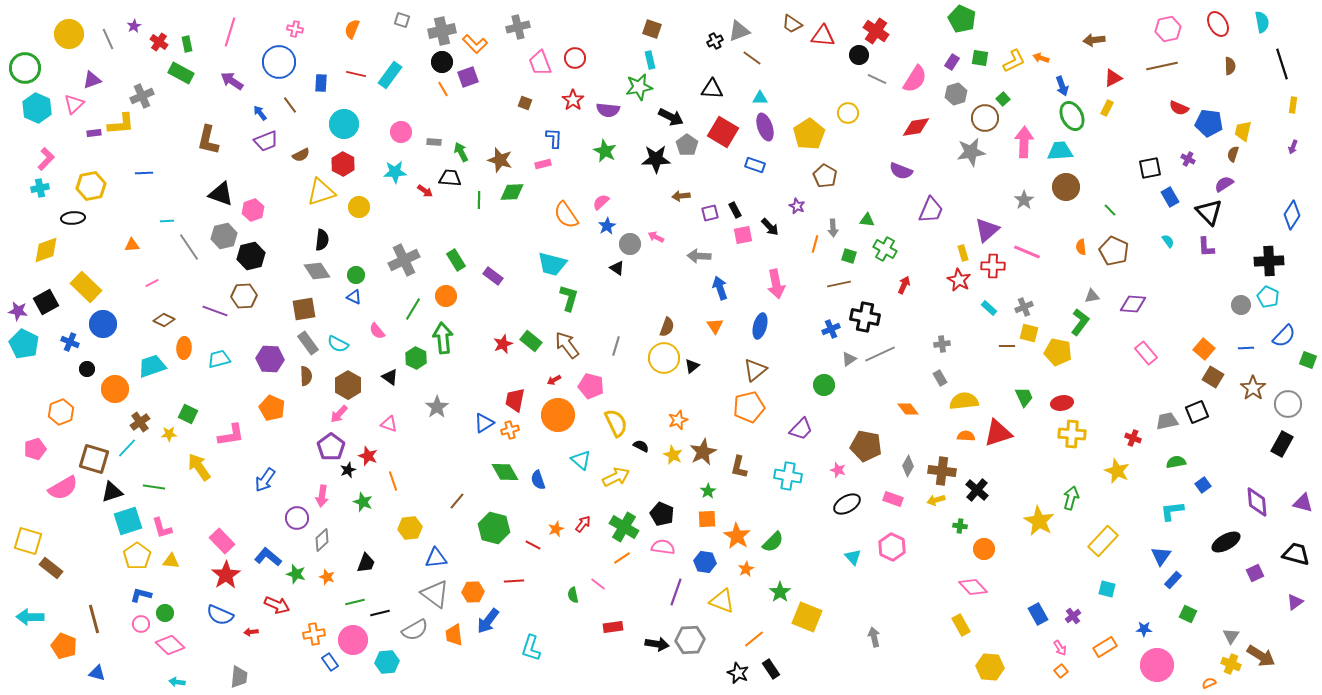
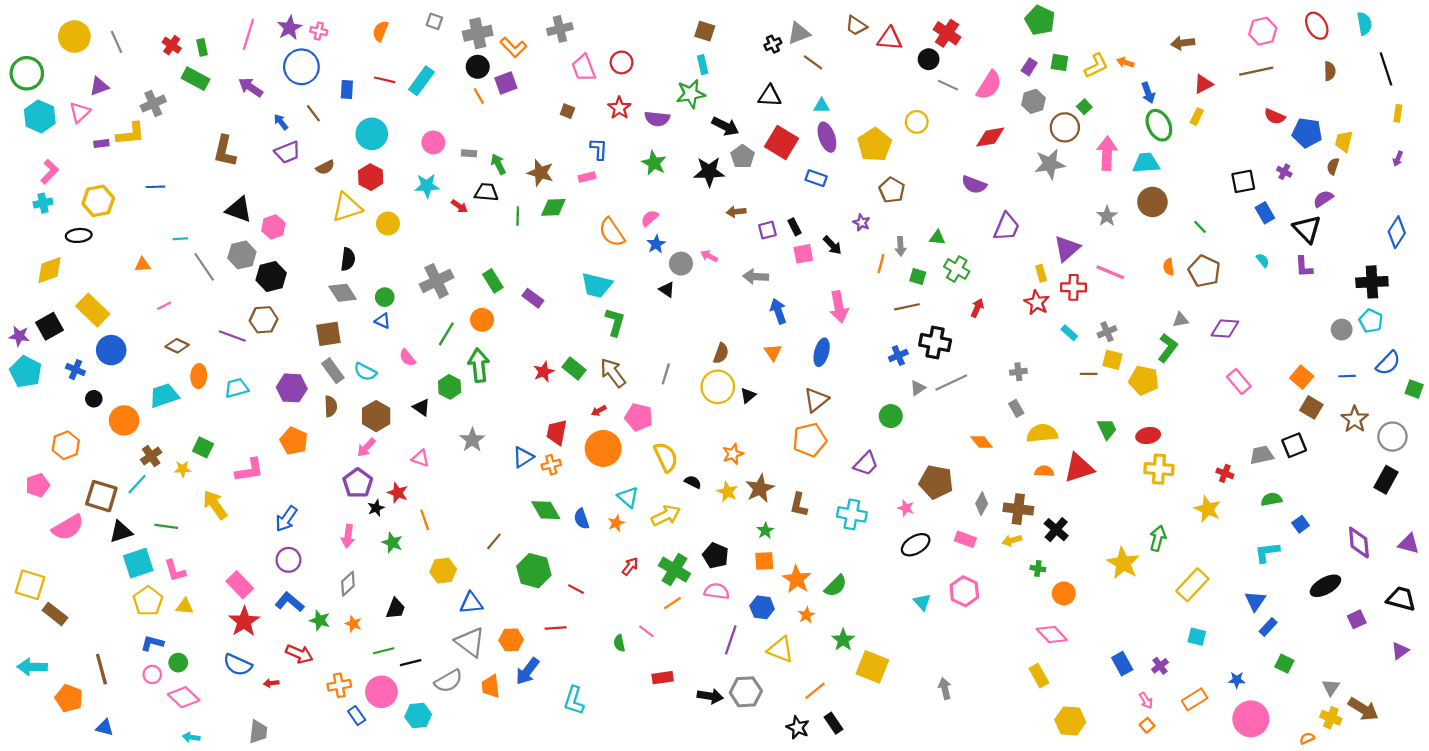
purple star: (134, 26) -> (290, 28), moved, size x1.6
purple circle: (297, 518) -> (288, 560), moved
orange star: (556, 529) -> (616, 523), moved

